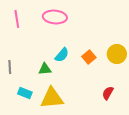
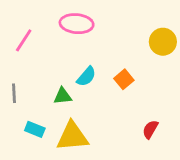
pink line: (17, 19) -> (24, 40), moved, turned 42
yellow circle: (117, 54) -> (163, 42), moved

